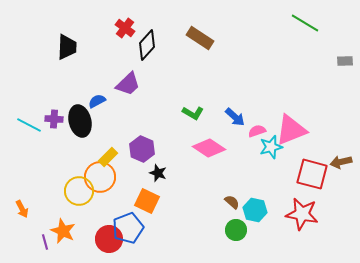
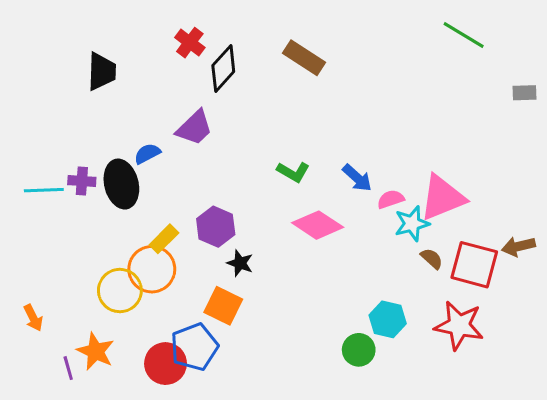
cyan line: (29, 125) -> (44, 190), turned -30
brown semicircle: (232, 202) -> (432, 259), moved

